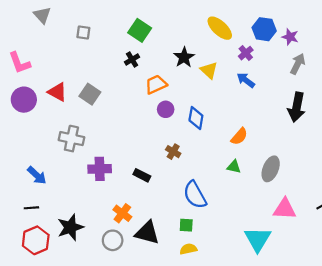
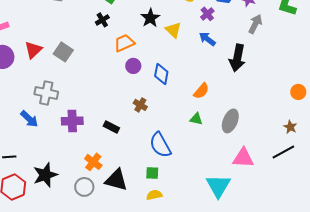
red triangle: (57, 92) -> (33, 50), turned 48
black arrow: (297, 107) -> (237, 58), moved
blue arrow: (37, 175) -> (29, 119), moved

